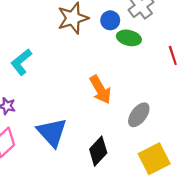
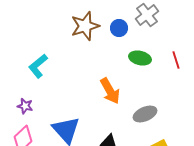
green ellipse: (129, 38) -> (140, 58), moved
gray ellipse: (139, 115) -> (145, 114), turned 30

